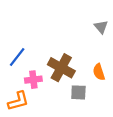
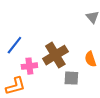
brown cross: (61, 68) -> (55, 55), turned 30

